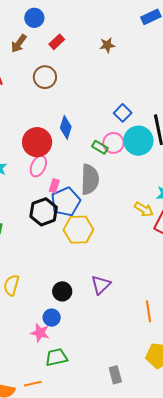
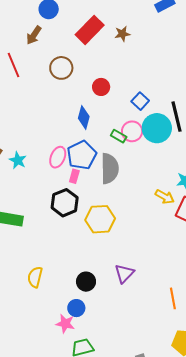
red rectangle: (57, 42) -> (90, 30), moved, size x1.8
red circle: (37, 142) -> (101, 87), moved, size x0.6
blue pentagon: (66, 202) -> (82, 155), moved

